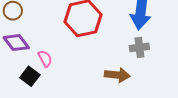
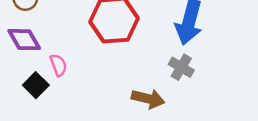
gray cross: (139, 47) -> (181, 67), turned 30

